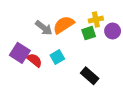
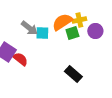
orange semicircle: (64, 25) -> (62, 22), moved
cyan square: (57, 57) -> (42, 33), moved, turned 32

